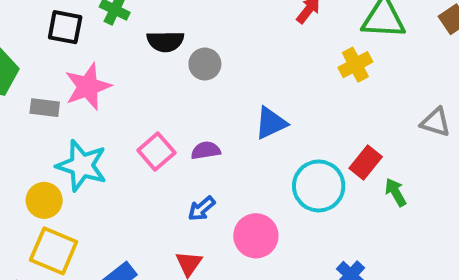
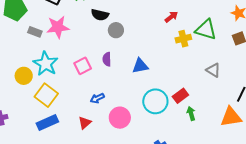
yellow cross: (355, 65) -> (183, 39), moved
gray triangle: (436, 122) -> (213, 70), moved
purple semicircle: (206, 150) -> (107, 59), moved, turned -96
yellow square: (54, 251) -> (46, 95), moved

